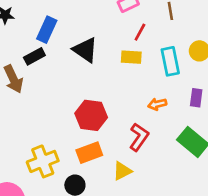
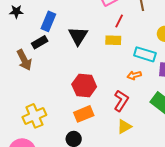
black triangle: (85, 50) -> (78, 36), turned 30
cyan rectangle: (170, 61) -> (145, 54), moved, turned -60
yellow cross: (43, 161) -> (34, 116), moved
yellow triangle: (122, 171) -> (124, 127), moved

